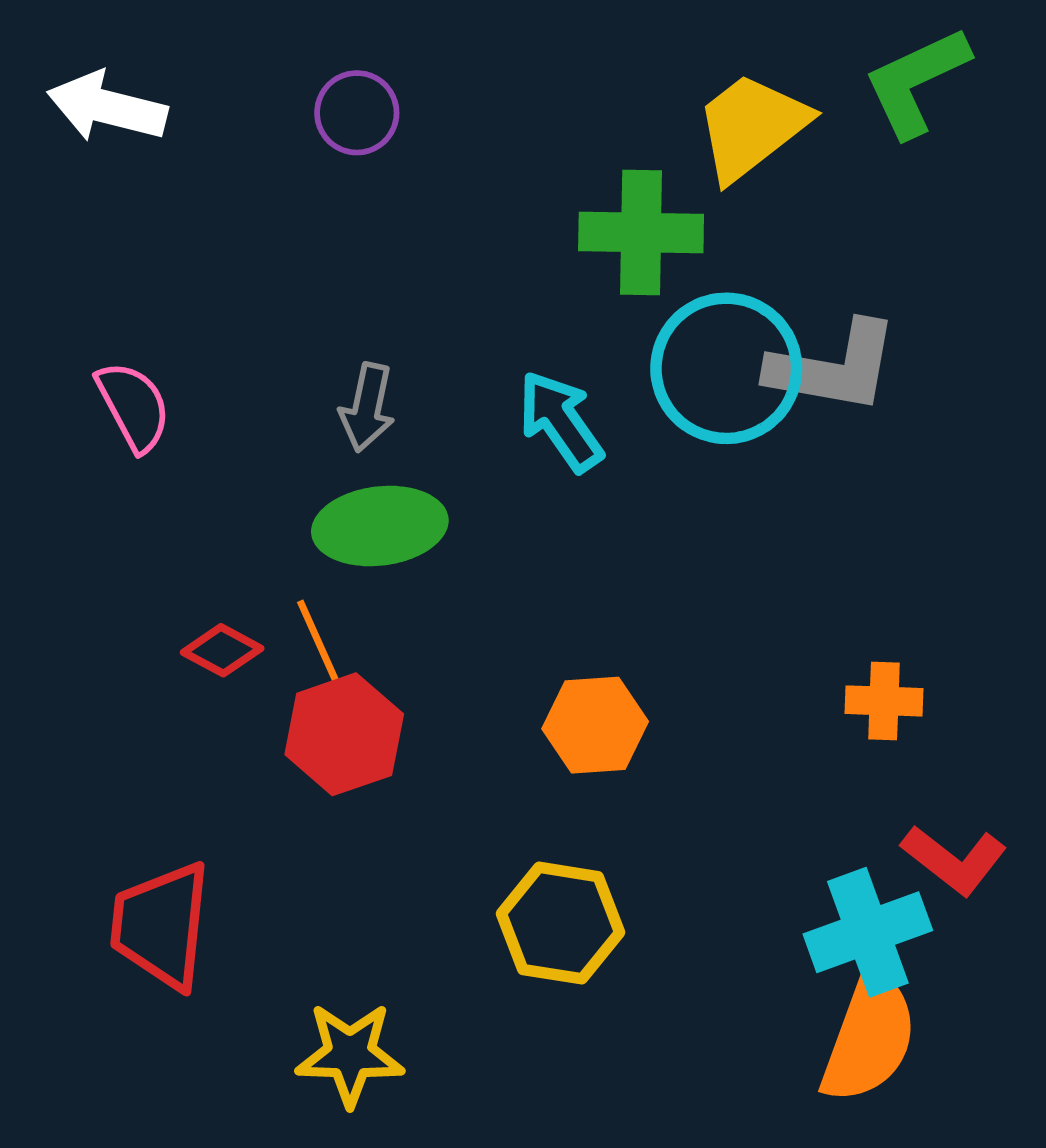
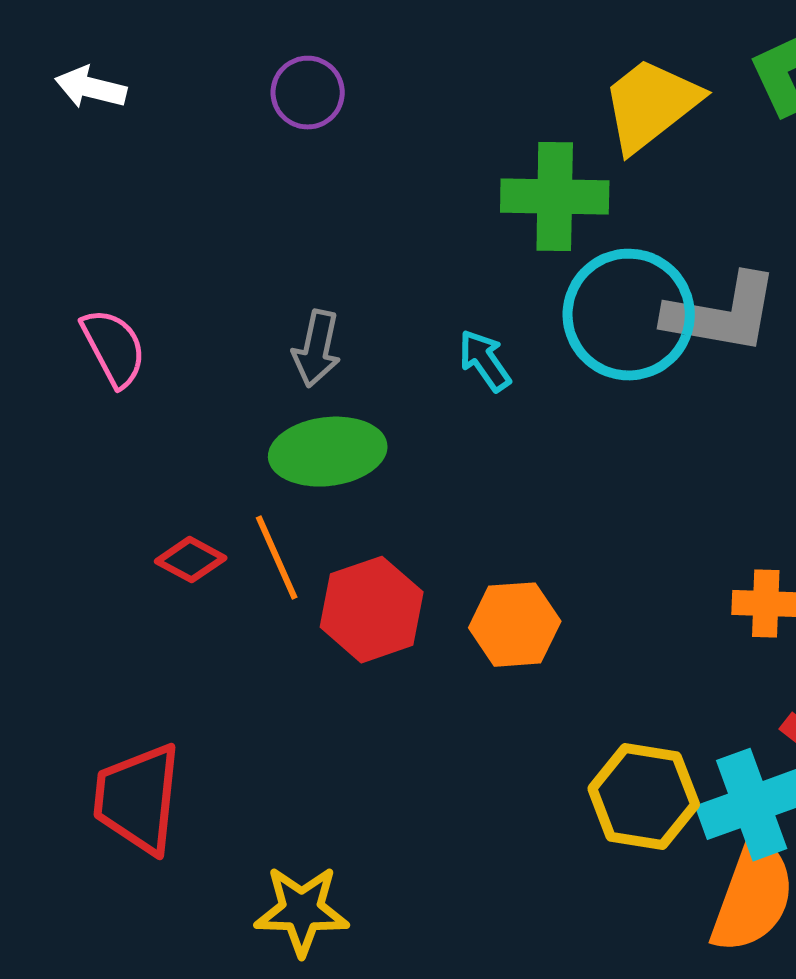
white arrow: (107, 107) -> (91, 88), size x0.7
cyan arrow: (561, 421) -> (485, 361), size x0.7
red hexagon: (344, 734) -> (372, 610), moved
yellow hexagon: (561, 923) -> (644, 797), moved

